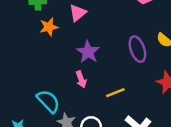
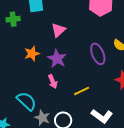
pink triangle: (78, 13) -> (58, 30), moved
orange star: (49, 27) -> (32, 54), moved

